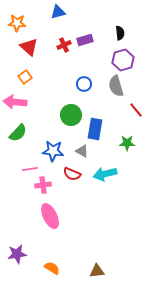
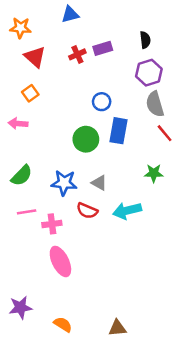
gray semicircle: (116, 86) -> (155, 104), moved
pink arrow: (15, 102) -> (18, 123), size x0.7
blue rectangle: (95, 129) -> (119, 131), moved
green semicircle: (18, 133) -> (22, 176), moved
pink line: (30, 169) -> (27, 212), moved

